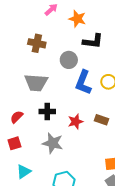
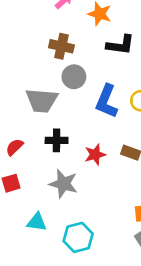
brown cross: (37, 43) -> (61, 46), moved
gray circle: (69, 60) -> (74, 77), moved
cyan triangle: (24, 171) -> (37, 222), moved, turned 42

